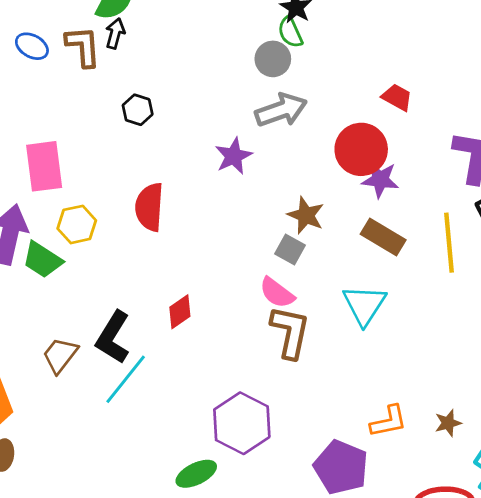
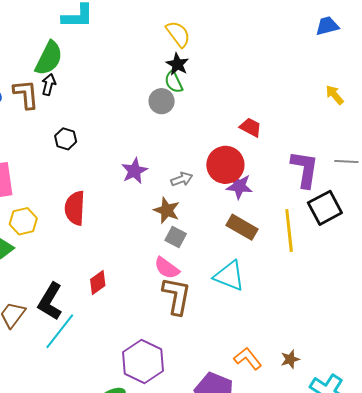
gray arrow: (281, 110) -> (182, 179), moved, size x0.6
brown star: (306, 215) -> (167, 210), moved
cyan triangle: (364, 305) -> (229, 276), turned -40
orange L-shape: (389, 421) -> (248, 359), turned -116

